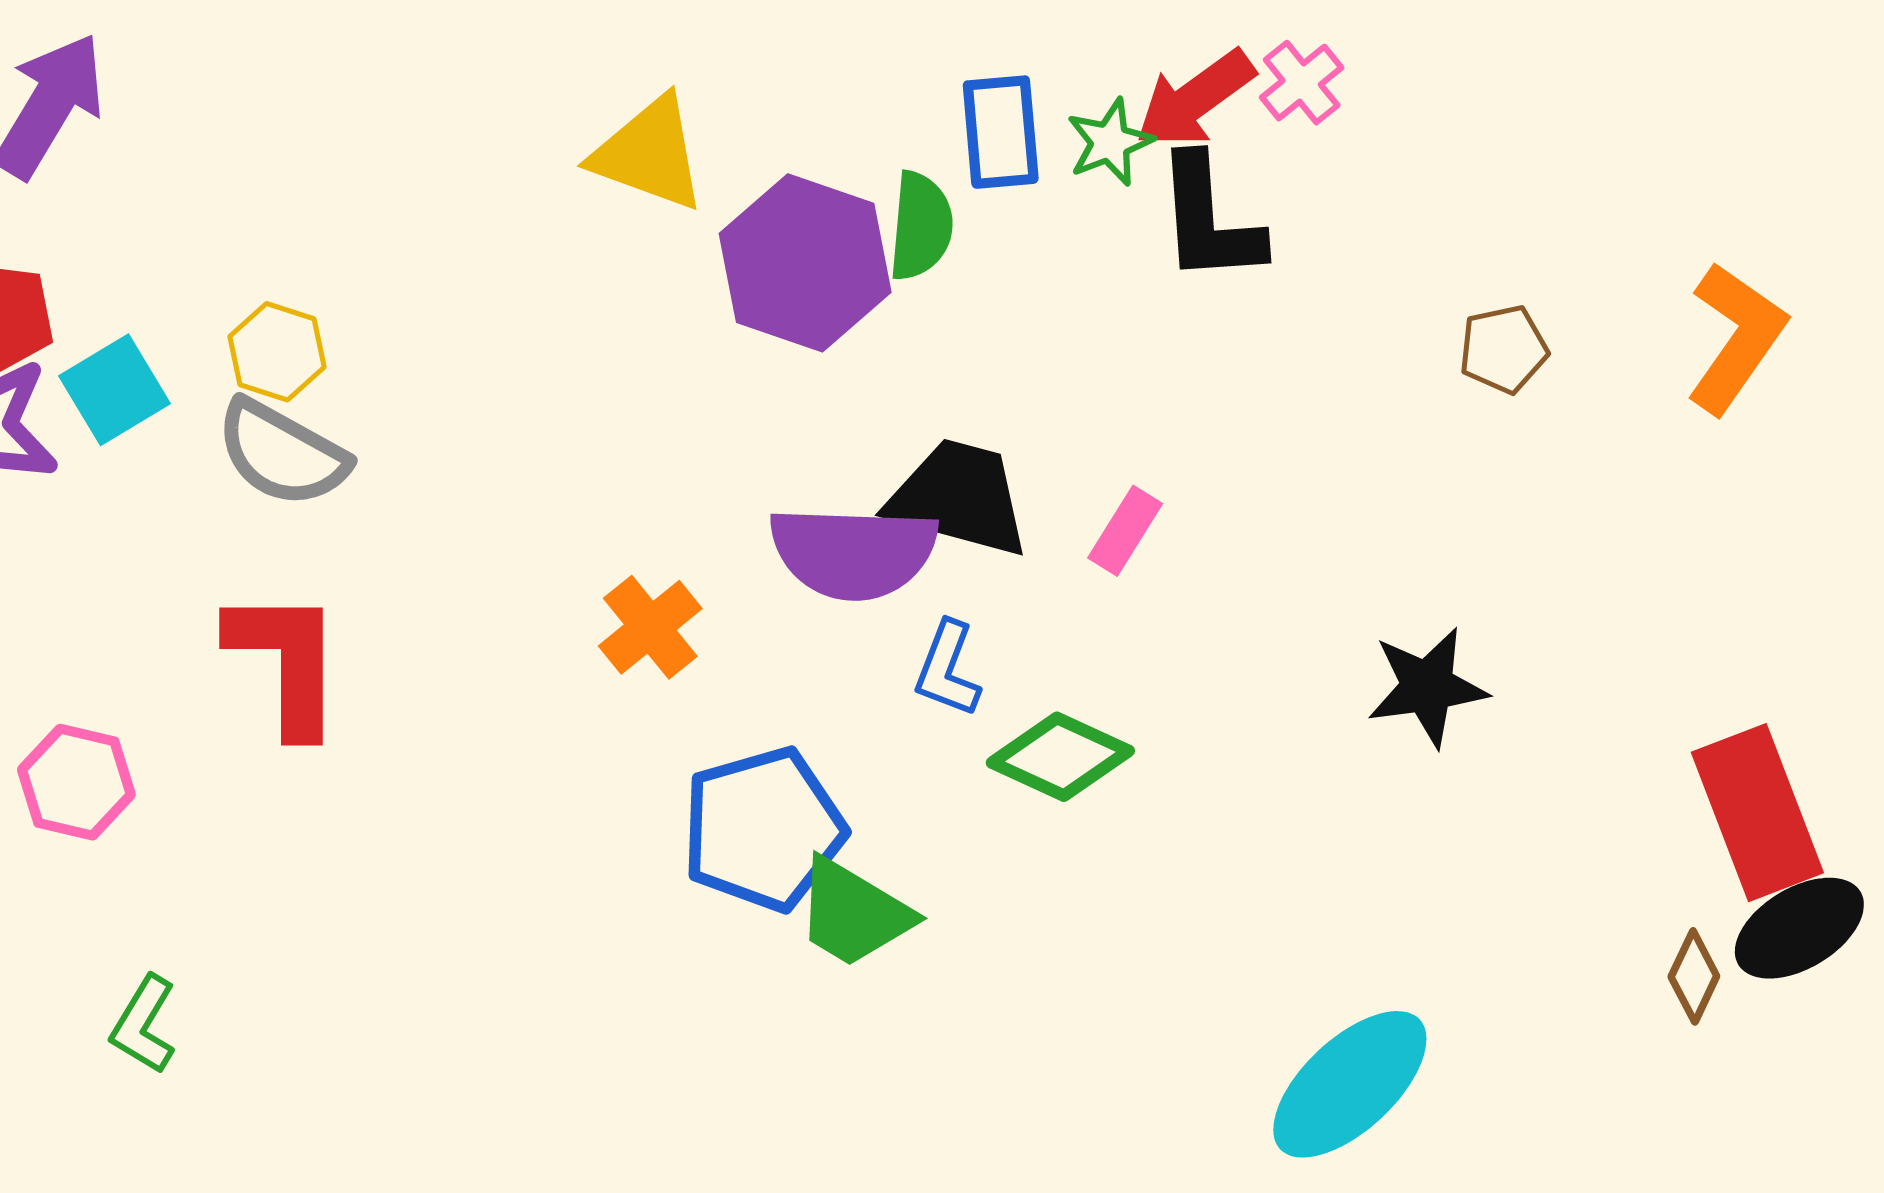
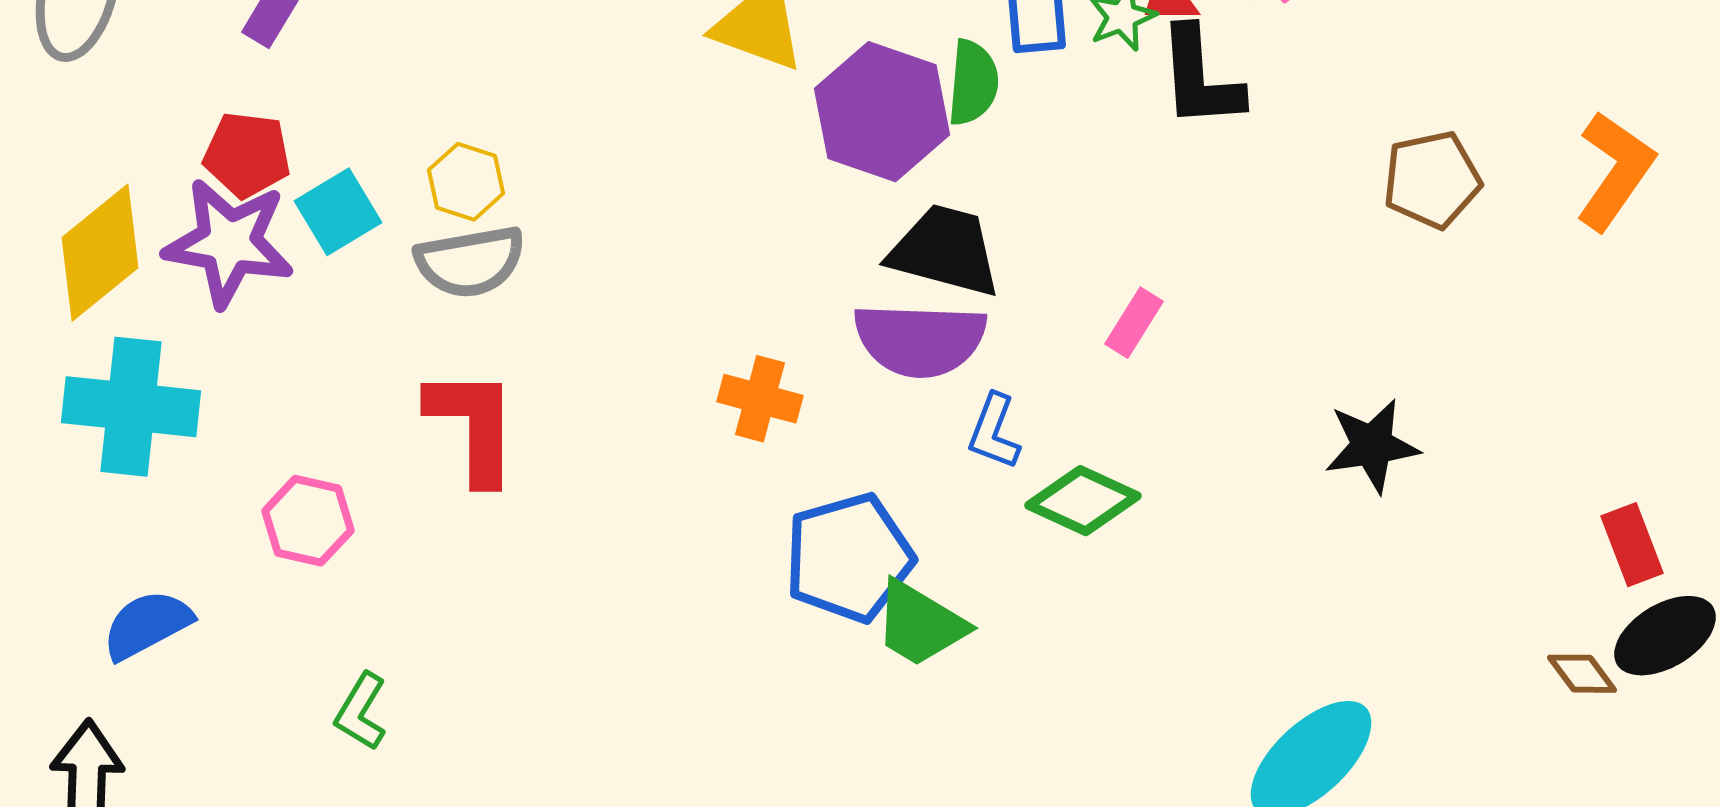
brown pentagon: (1504, 349) -> (1432, 180), size x1.4
gray semicircle: (282, 453) -> (470, 262), turned -39
black trapezoid: (959, 498) -> (945, 251), moved
orange cross: (650, 627) -> (760, 399), turned -36
red rectangle: (1757, 813) -> (1632, 545), size x0.6
brown diamond: (1694, 976) -> (1582, 674), turned -62

